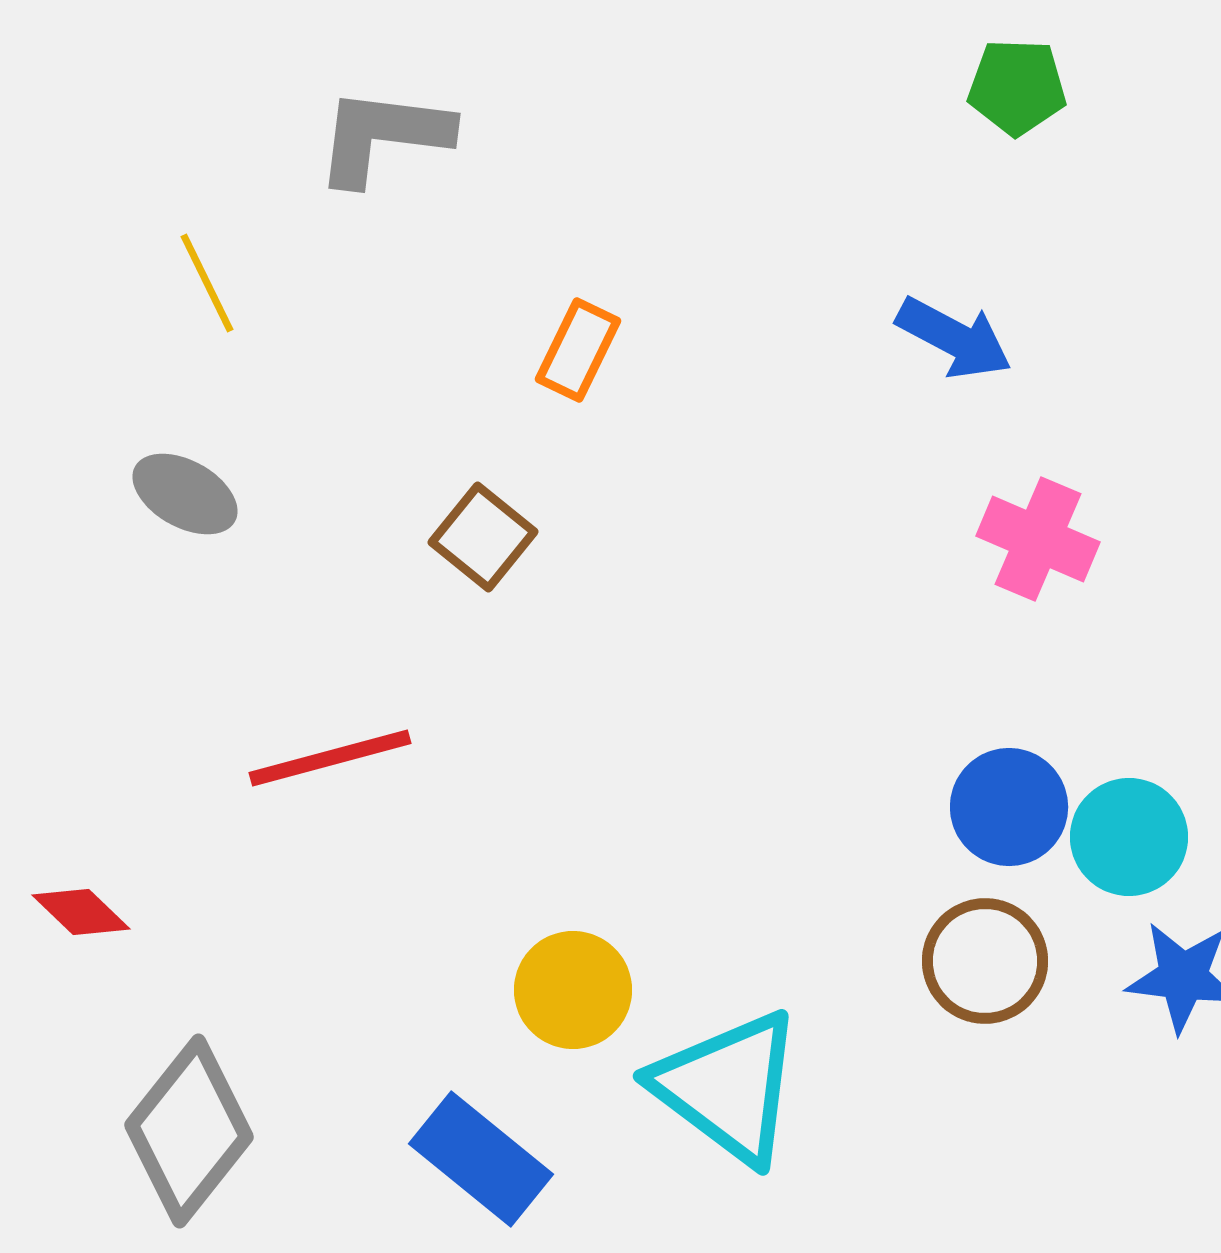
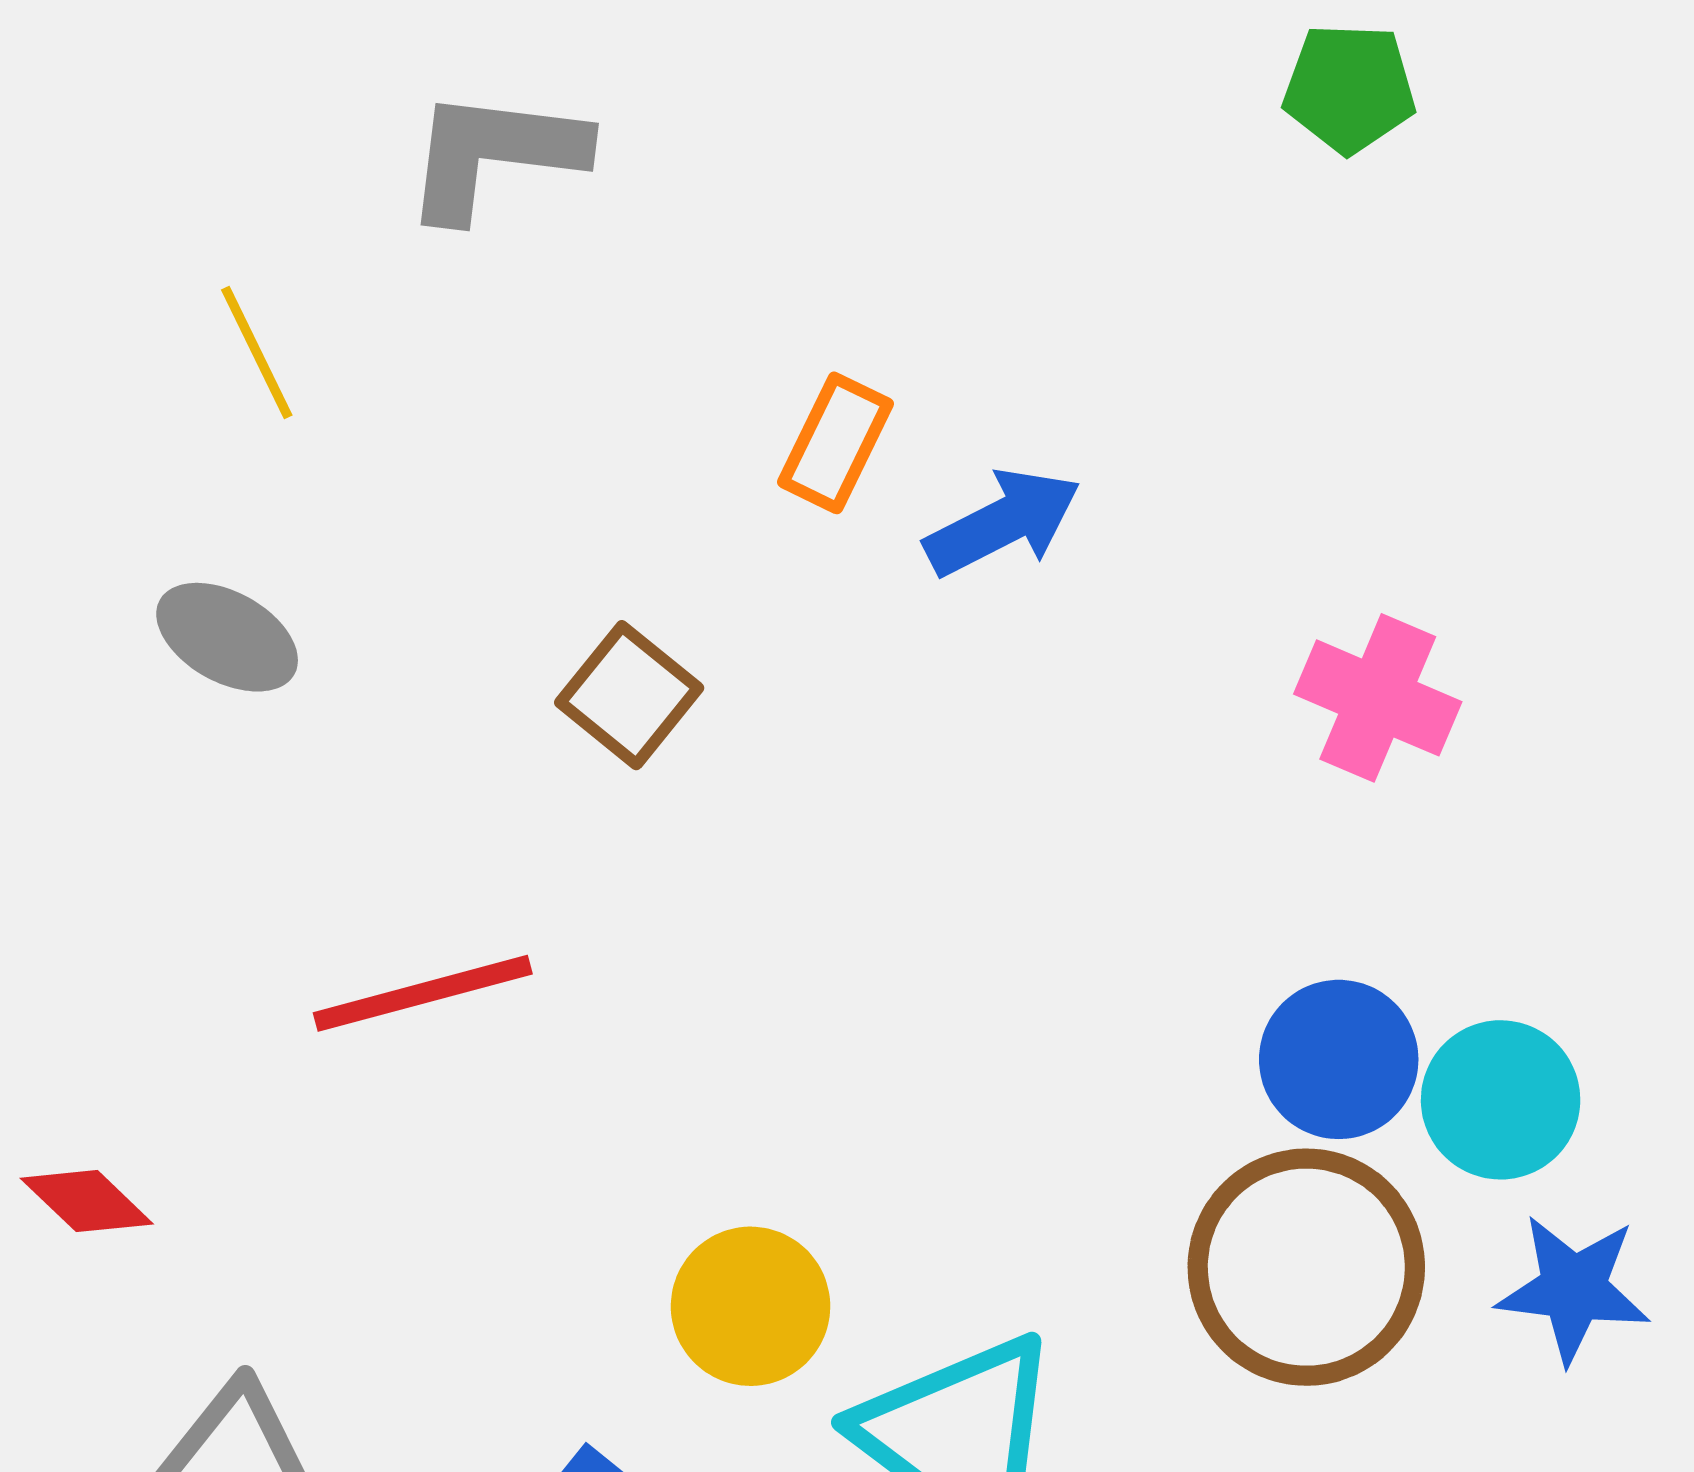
blue arrow: (954, 338) -> (1003, 523), moved, turned -55
orange rectangle: (578, 350) -> (835, 443), moved
brown circle: (985, 961) -> (1306, 1267), size x1.4

